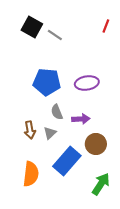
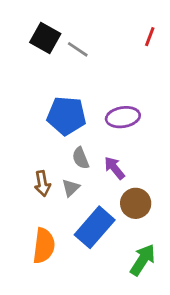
purple arrow: (81, 119) -> (114, 168), turned -126

